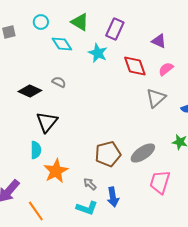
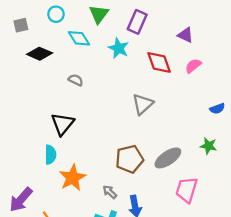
green triangle: (80, 22) -> (99, 14), turned 36
black diamond: (30, 91) -> (40, 54), moved
gray triangle: (156, 98) -> (143, 104), moved

